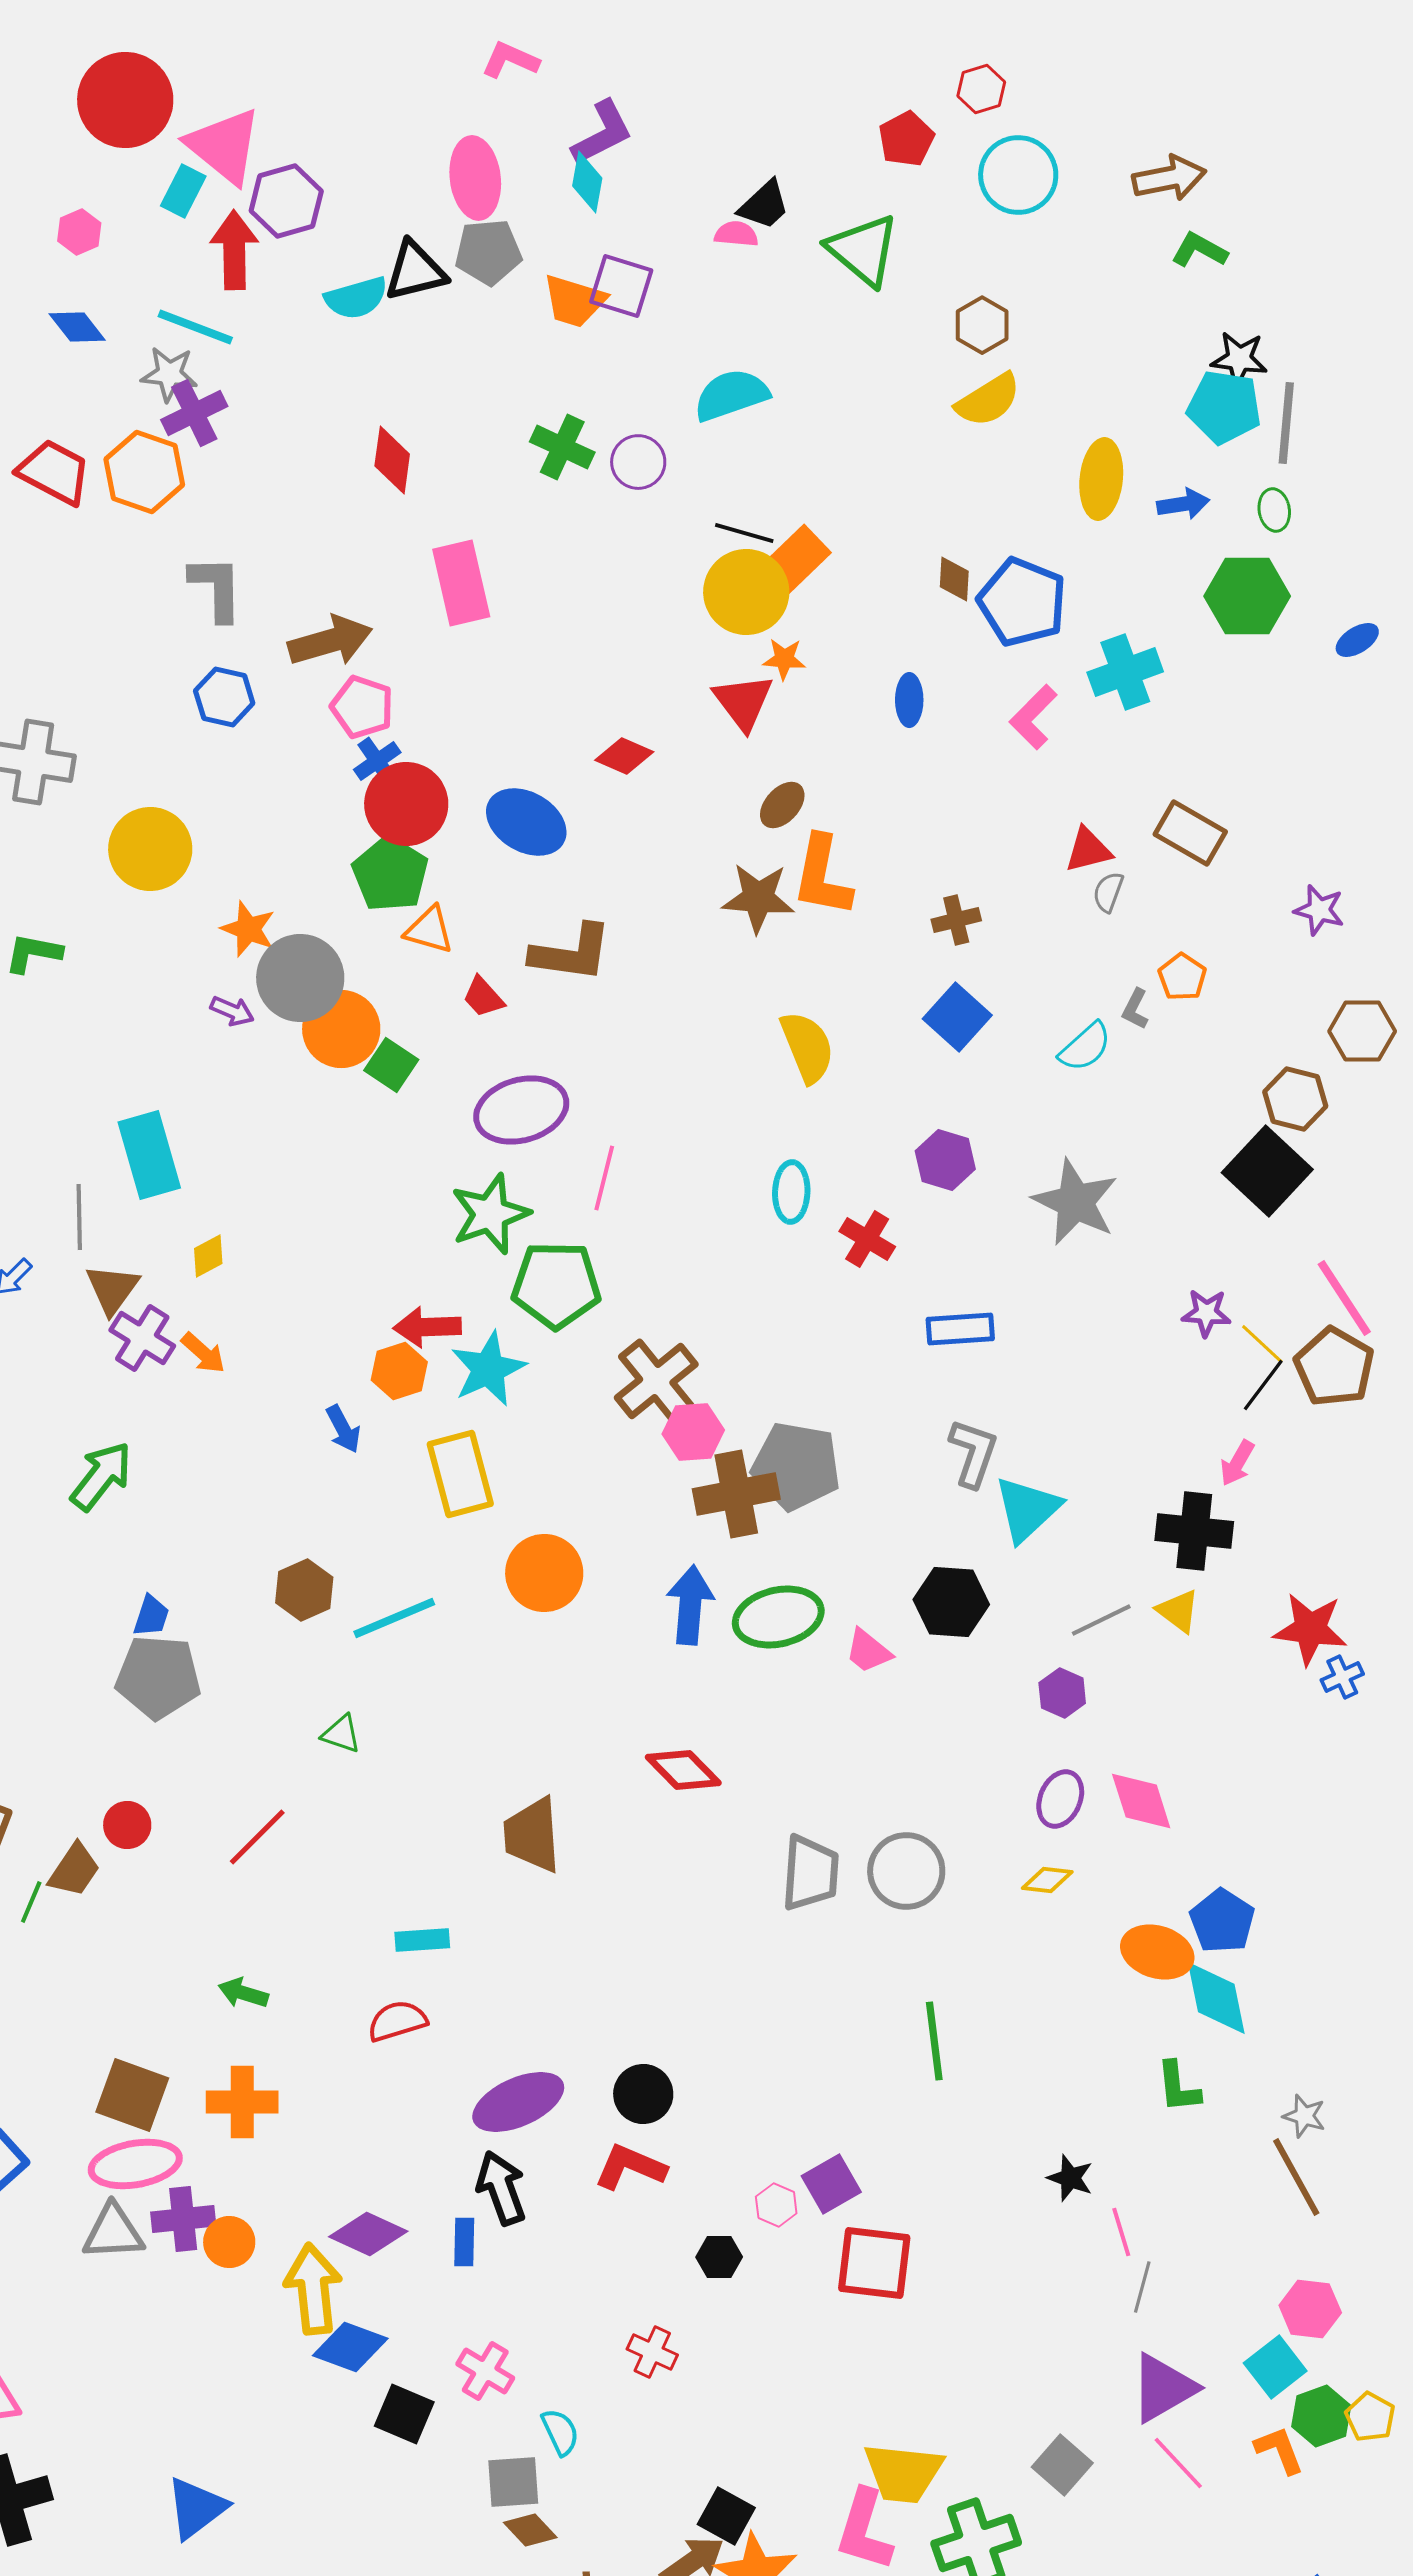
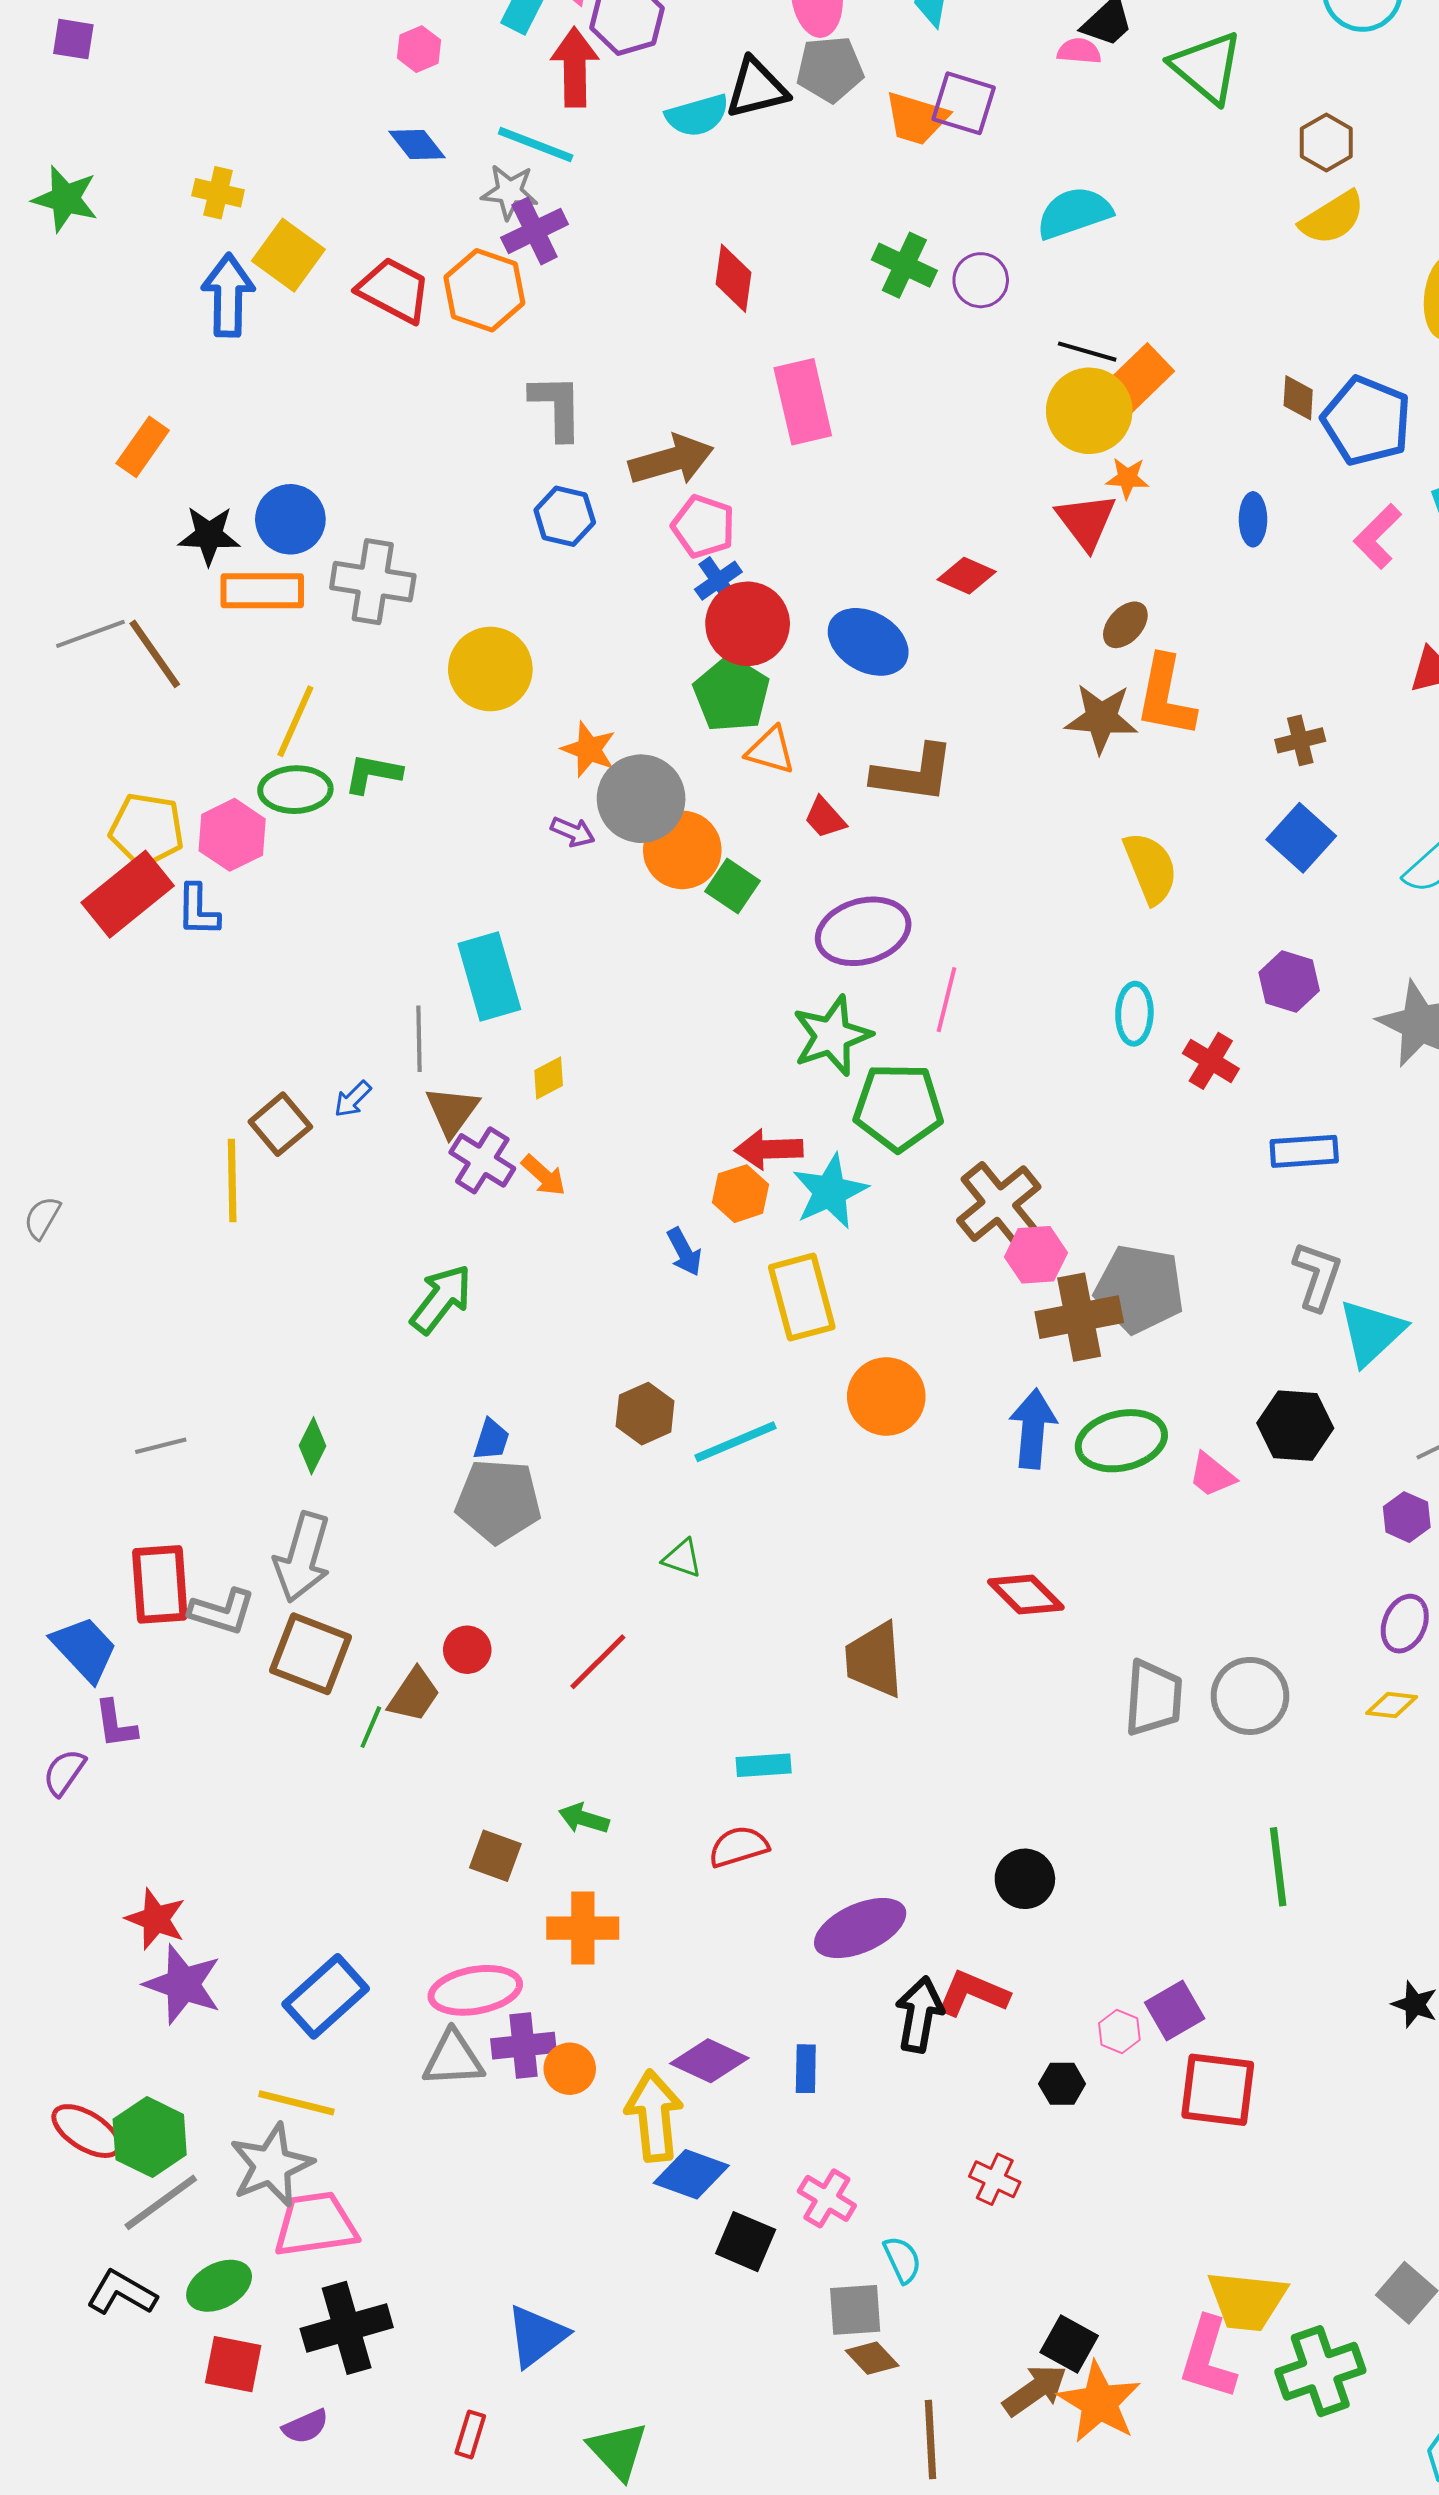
black circle: (643, 2094) -> (1025, 1879), moved
brown square: (132, 2095) -> (495, 1856), moved, size x0.7
black arrow: (501, 2188) -> (919, 2014), moved, turned 30

